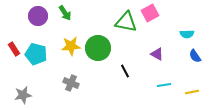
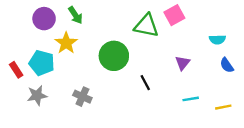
yellow star: (71, 46) -> (66, 43), moved, turned -30
red rectangle: (14, 49) -> (16, 70), moved
purple triangle: (157, 54) -> (183, 63), turned 40
gray star: (23, 95) -> (37, 95), moved

